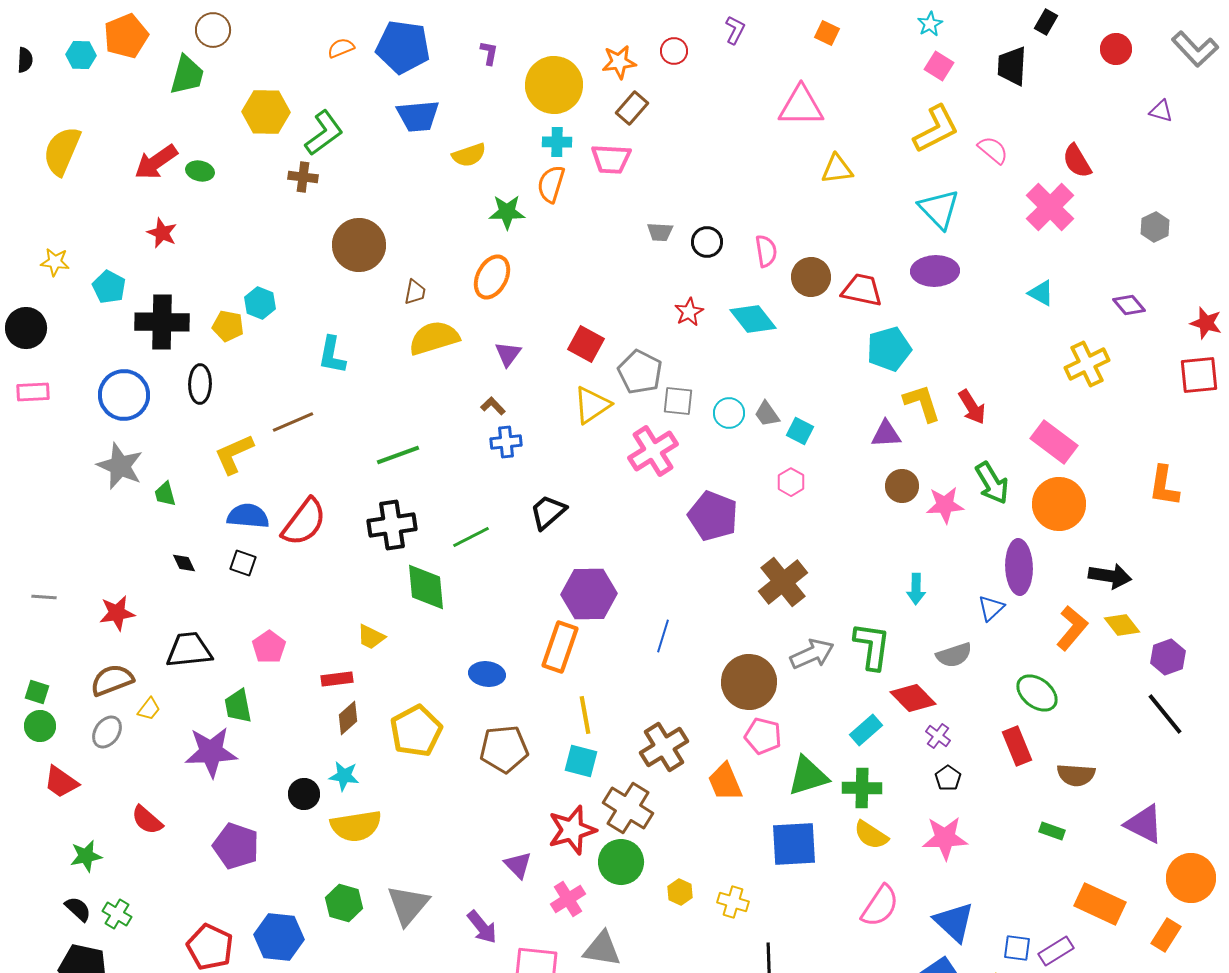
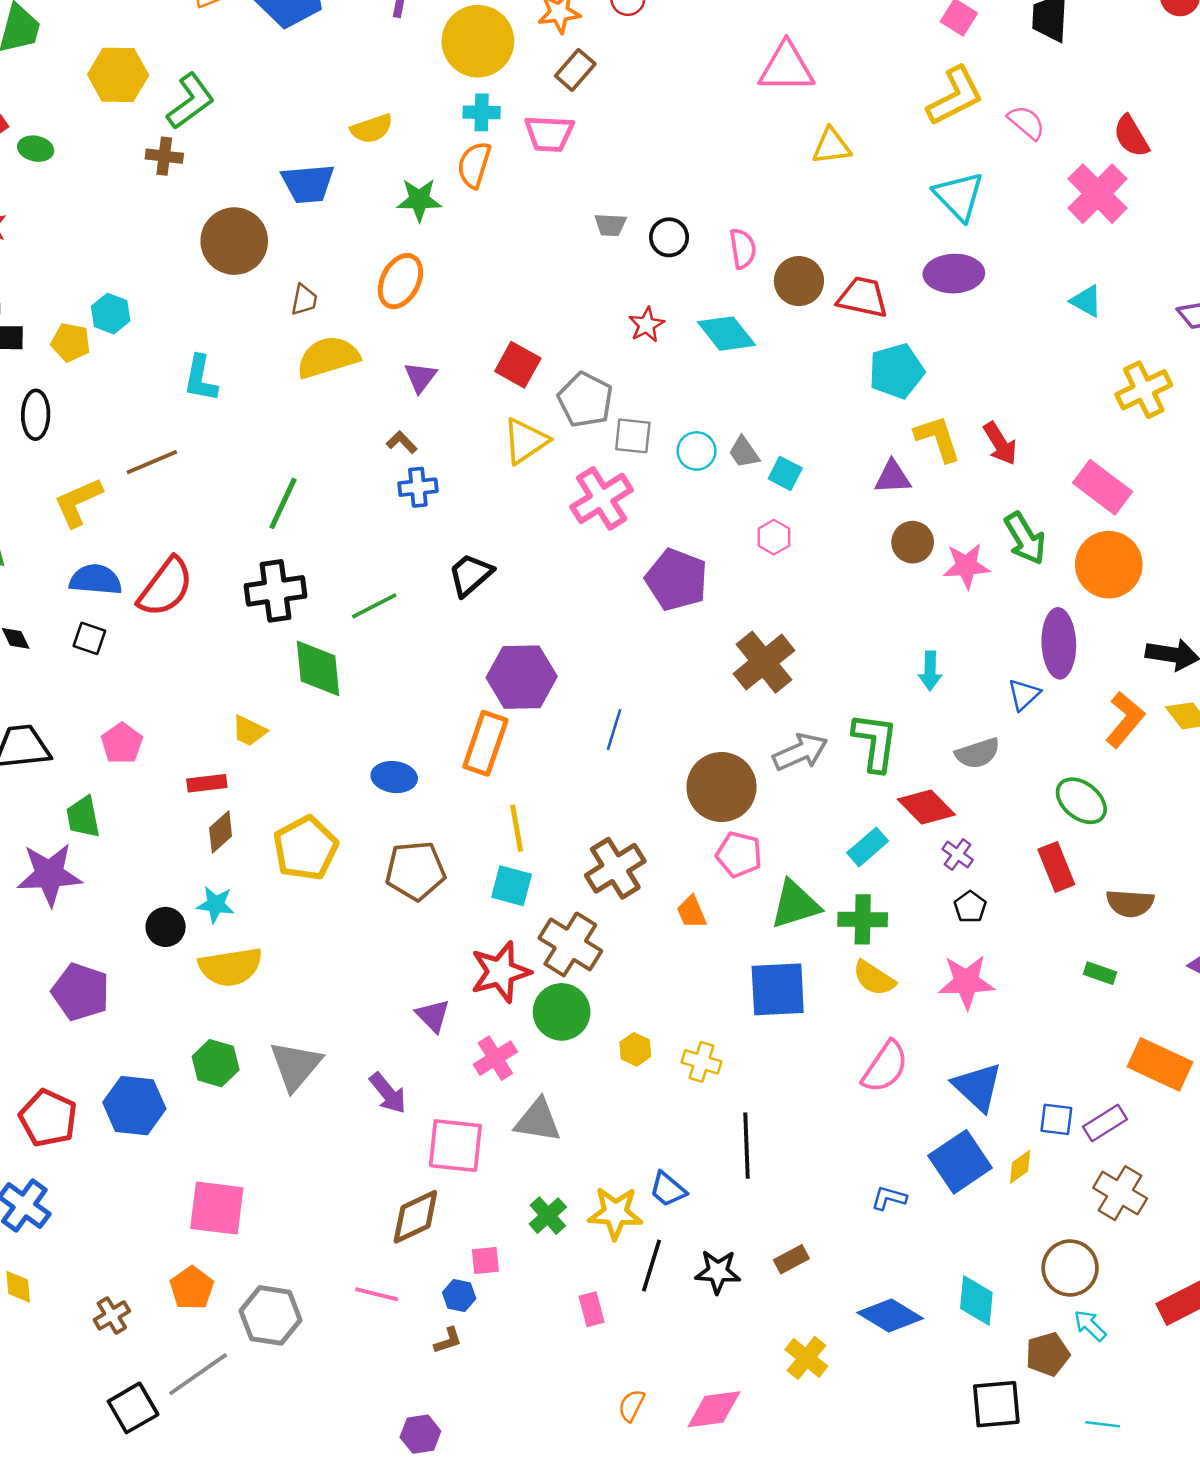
blue trapezoid: (418, 116) -> (308, 184), moved
green line: (398, 455) -> (283, 503), turned -45
orange trapezoid: (725, 782) -> (692, 912), size x0.7

